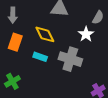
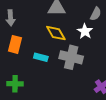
yellow diamond: (45, 34) -> (56, 33), moved
green cross: (12, 81) -> (15, 84), turned 35

